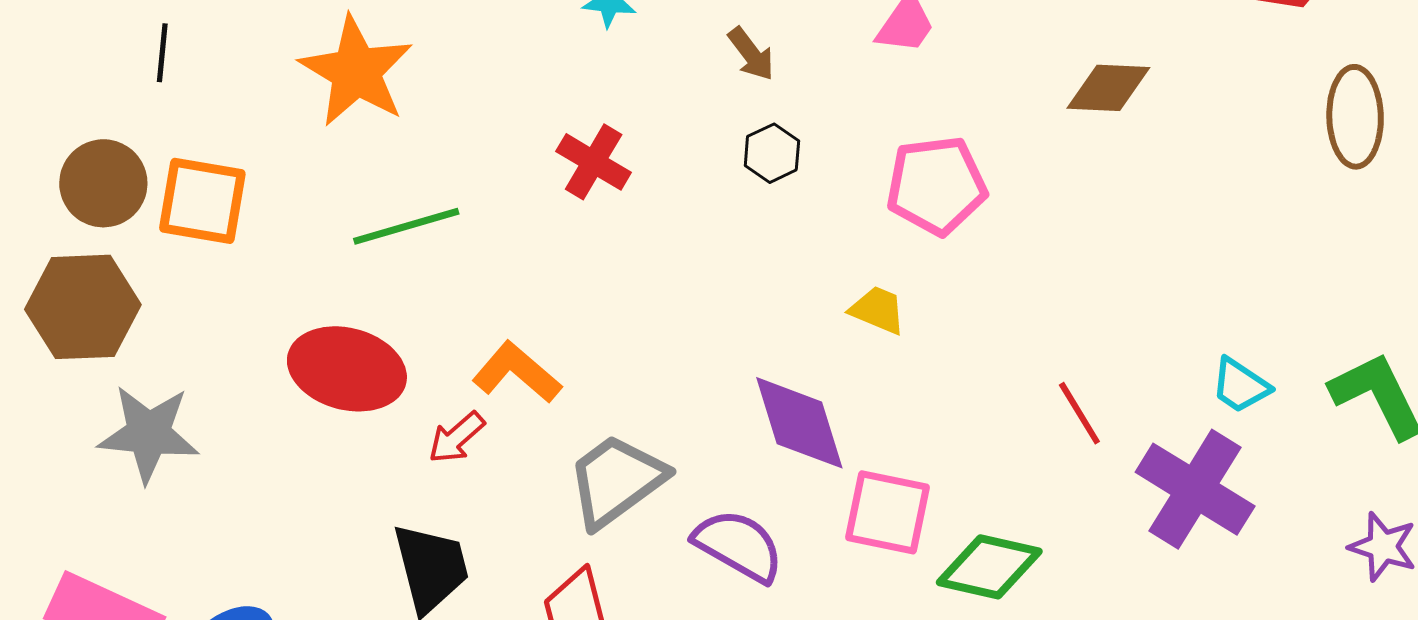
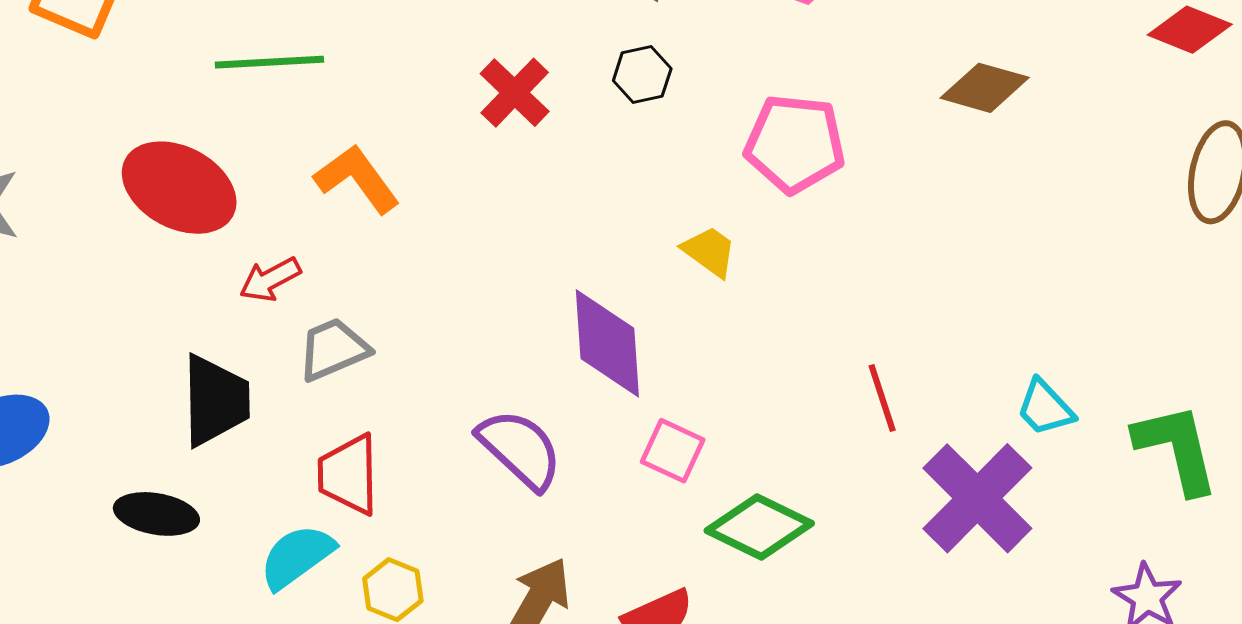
red cross: (594, 162) -> (515, 93), moved
orange L-shape: (517, 372) -> (357, 179), moved
gray trapezoid: (616, 481) -> (333, 349), moved, size x0.7
pink square: (888, 512) -> (673, 451), size x0.7

